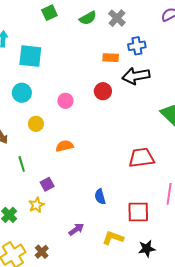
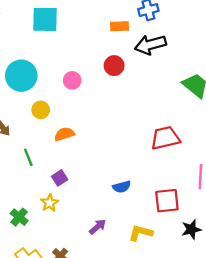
cyan square: (30, 56) -> (45, 19), moved
cyan circle: (22, 93) -> (21, 76), size x1.4
orange semicircle: (65, 146) -> (64, 134), moved
blue semicircle: (100, 197) -> (122, 187), turned -84
black star: (147, 249) -> (191, 229), moved

